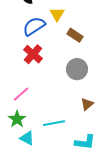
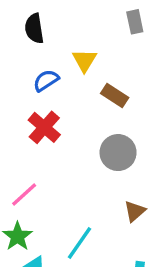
blue semicircle: (34, 26) -> (46, 80), size x0.7
cyan line: (54, 123) -> (79, 243), turned -45

